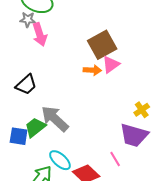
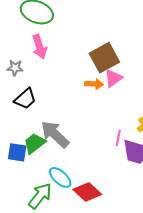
gray star: (28, 20) -> (15, 68), moved
pink line: (115, 159) -> (118, 138), moved, turned 42

